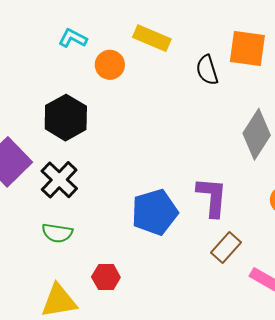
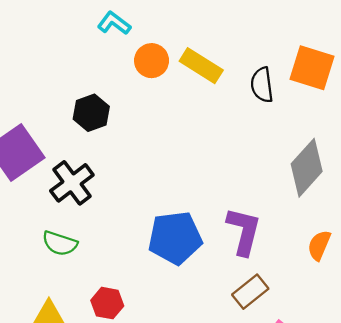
yellow rectangle: (152, 38) -> (201, 66), moved
black hexagon: (66, 118) -> (91, 113), size x0.7

